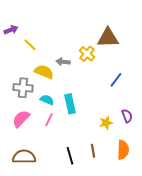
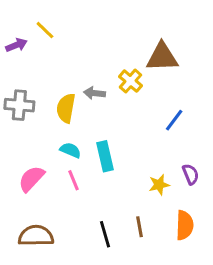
yellow line: (30, 45) -> (45, 30), moved
yellow semicircle: (44, 72) -> (66, 108), turned -102
gray cross: (23, 88) -> (19, 105), moved
pink line: (49, 120) -> (73, 180), turned -48

